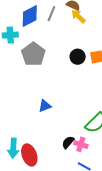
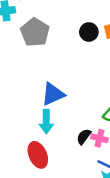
blue triangle: (45, 106) -> (53, 94), size x1.5
cyan arrow: (13, 148) -> (46, 122), moved

